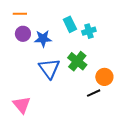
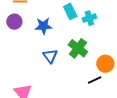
purple circle: (23, 34) -> (14, 22), moved
blue triangle: (49, 68) -> (50, 56), size x0.7

